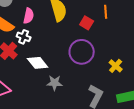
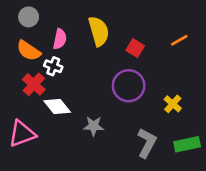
orange line: (106, 12) -> (179, 40), moved, turned 64
white diamond: (38, 63) -> (57, 107), moved

